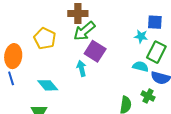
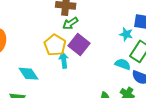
green arrow: (84, 31) -> (70, 23), size x0.7
yellow pentagon: (45, 38) -> (55, 45), moved

